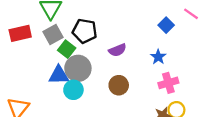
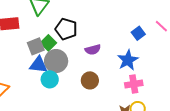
gray square: (53, 34) -> (36, 46), moved
blue star: (158, 57) -> (128, 60), size x1.5

